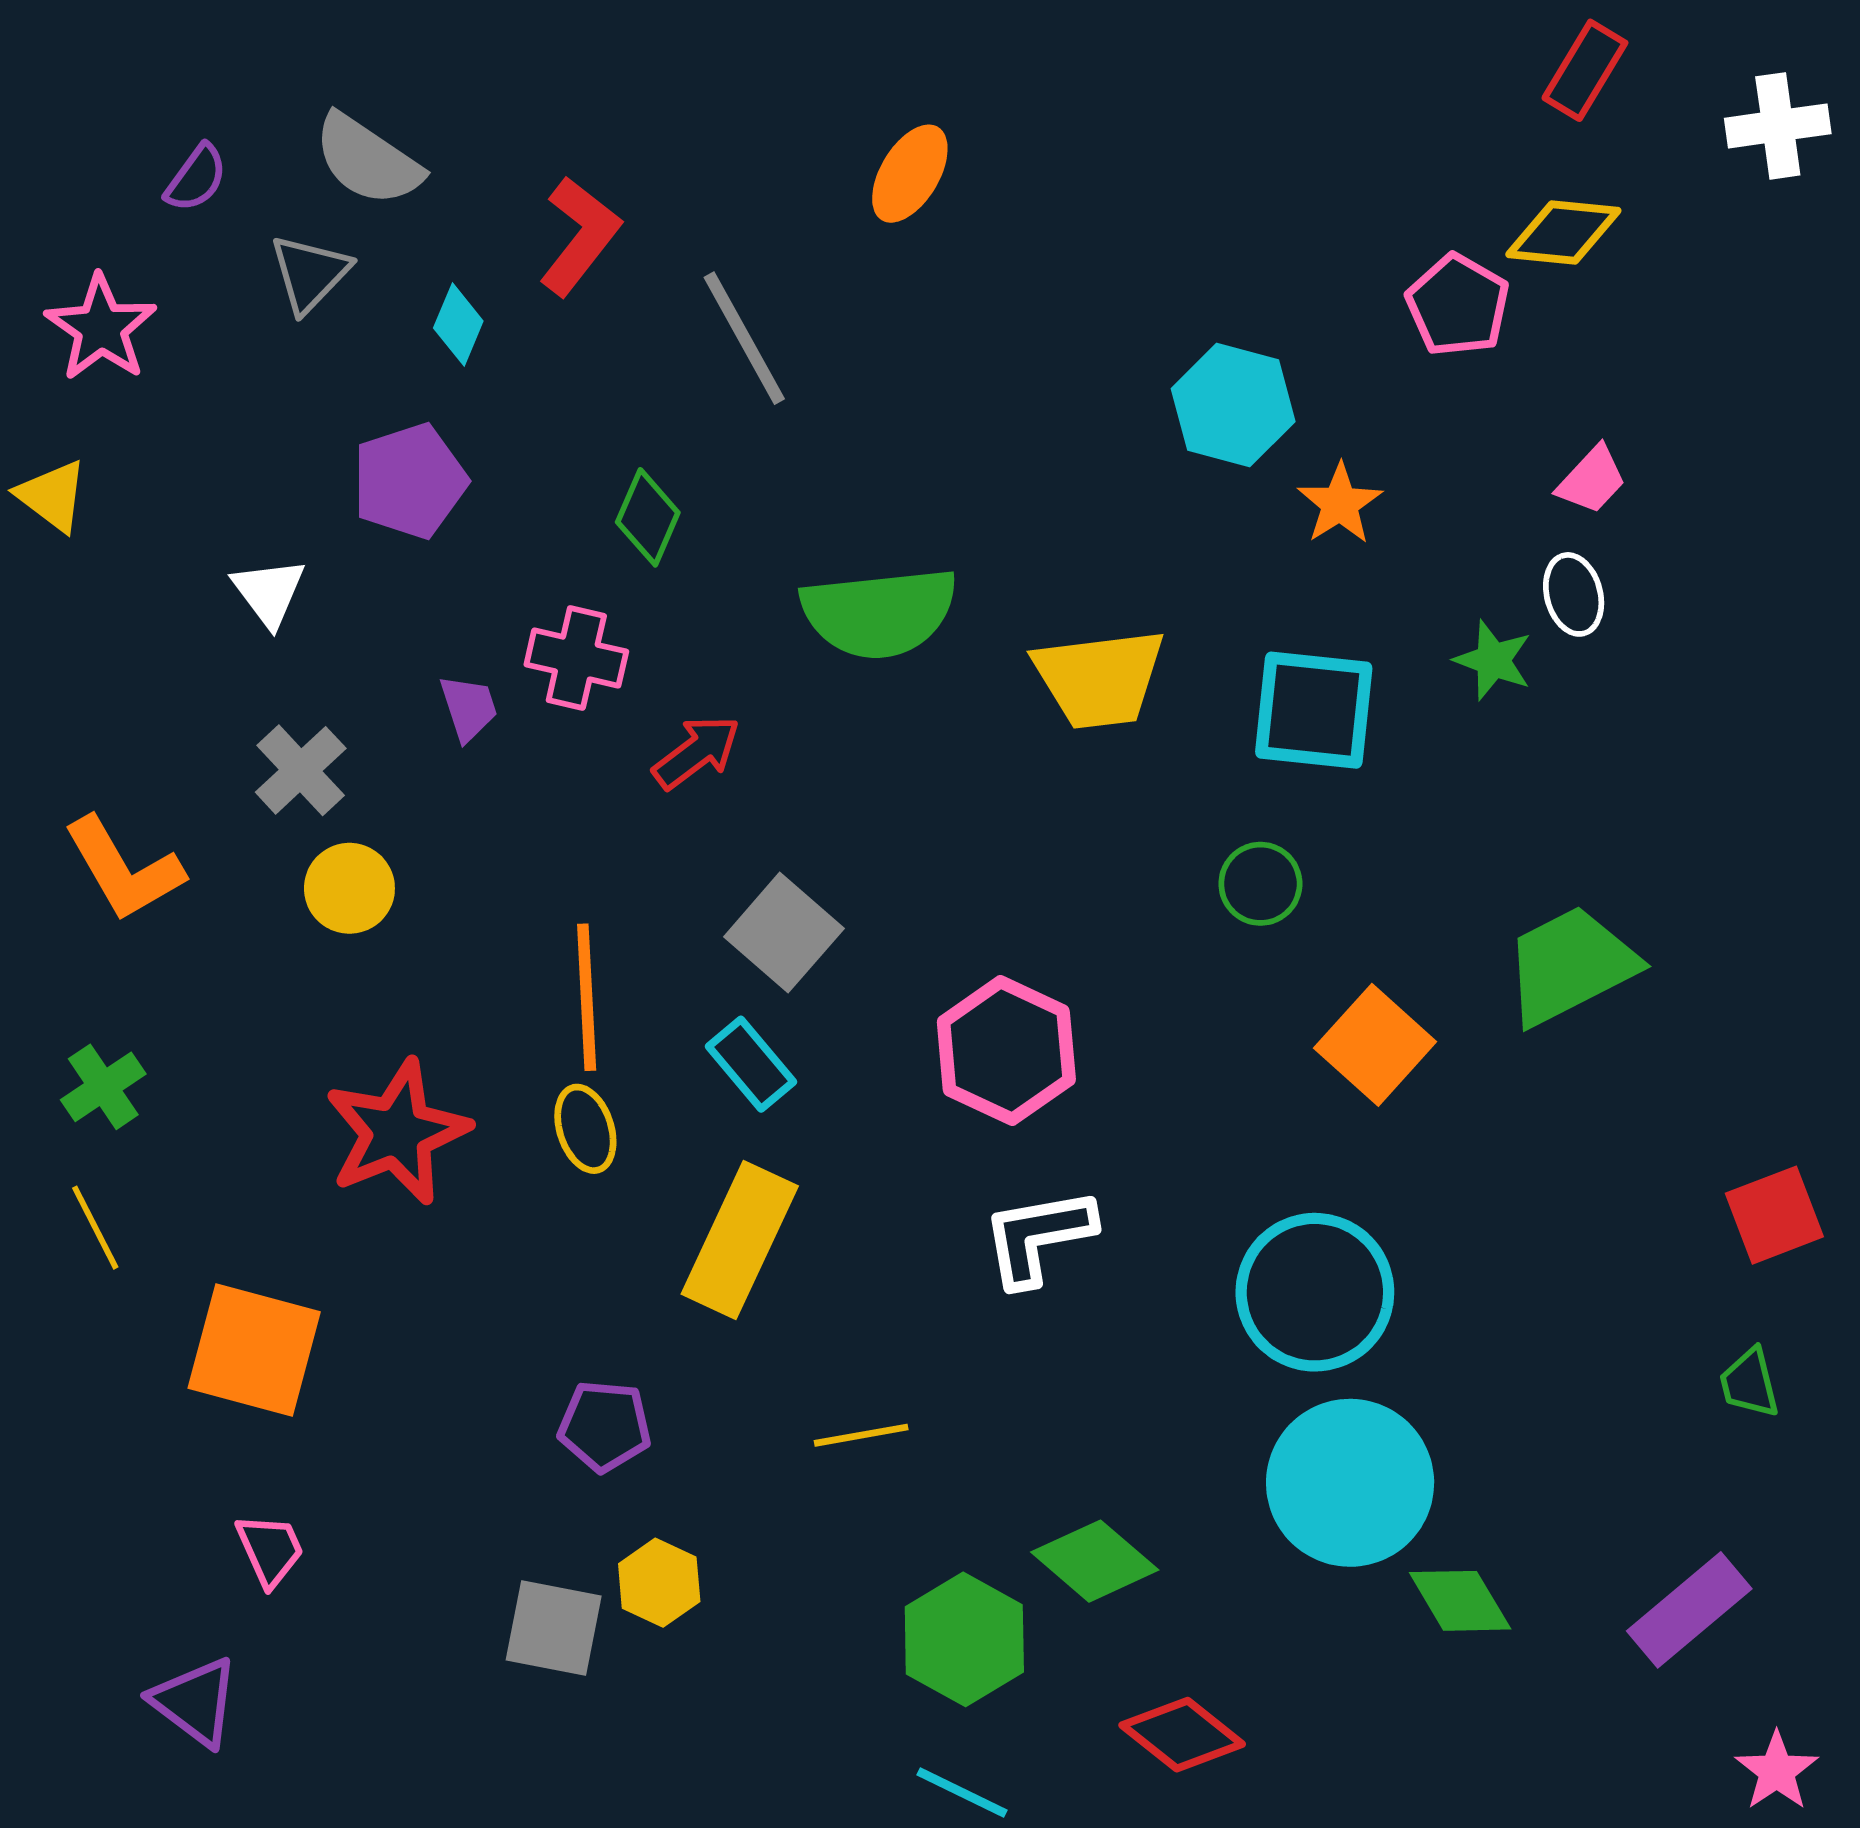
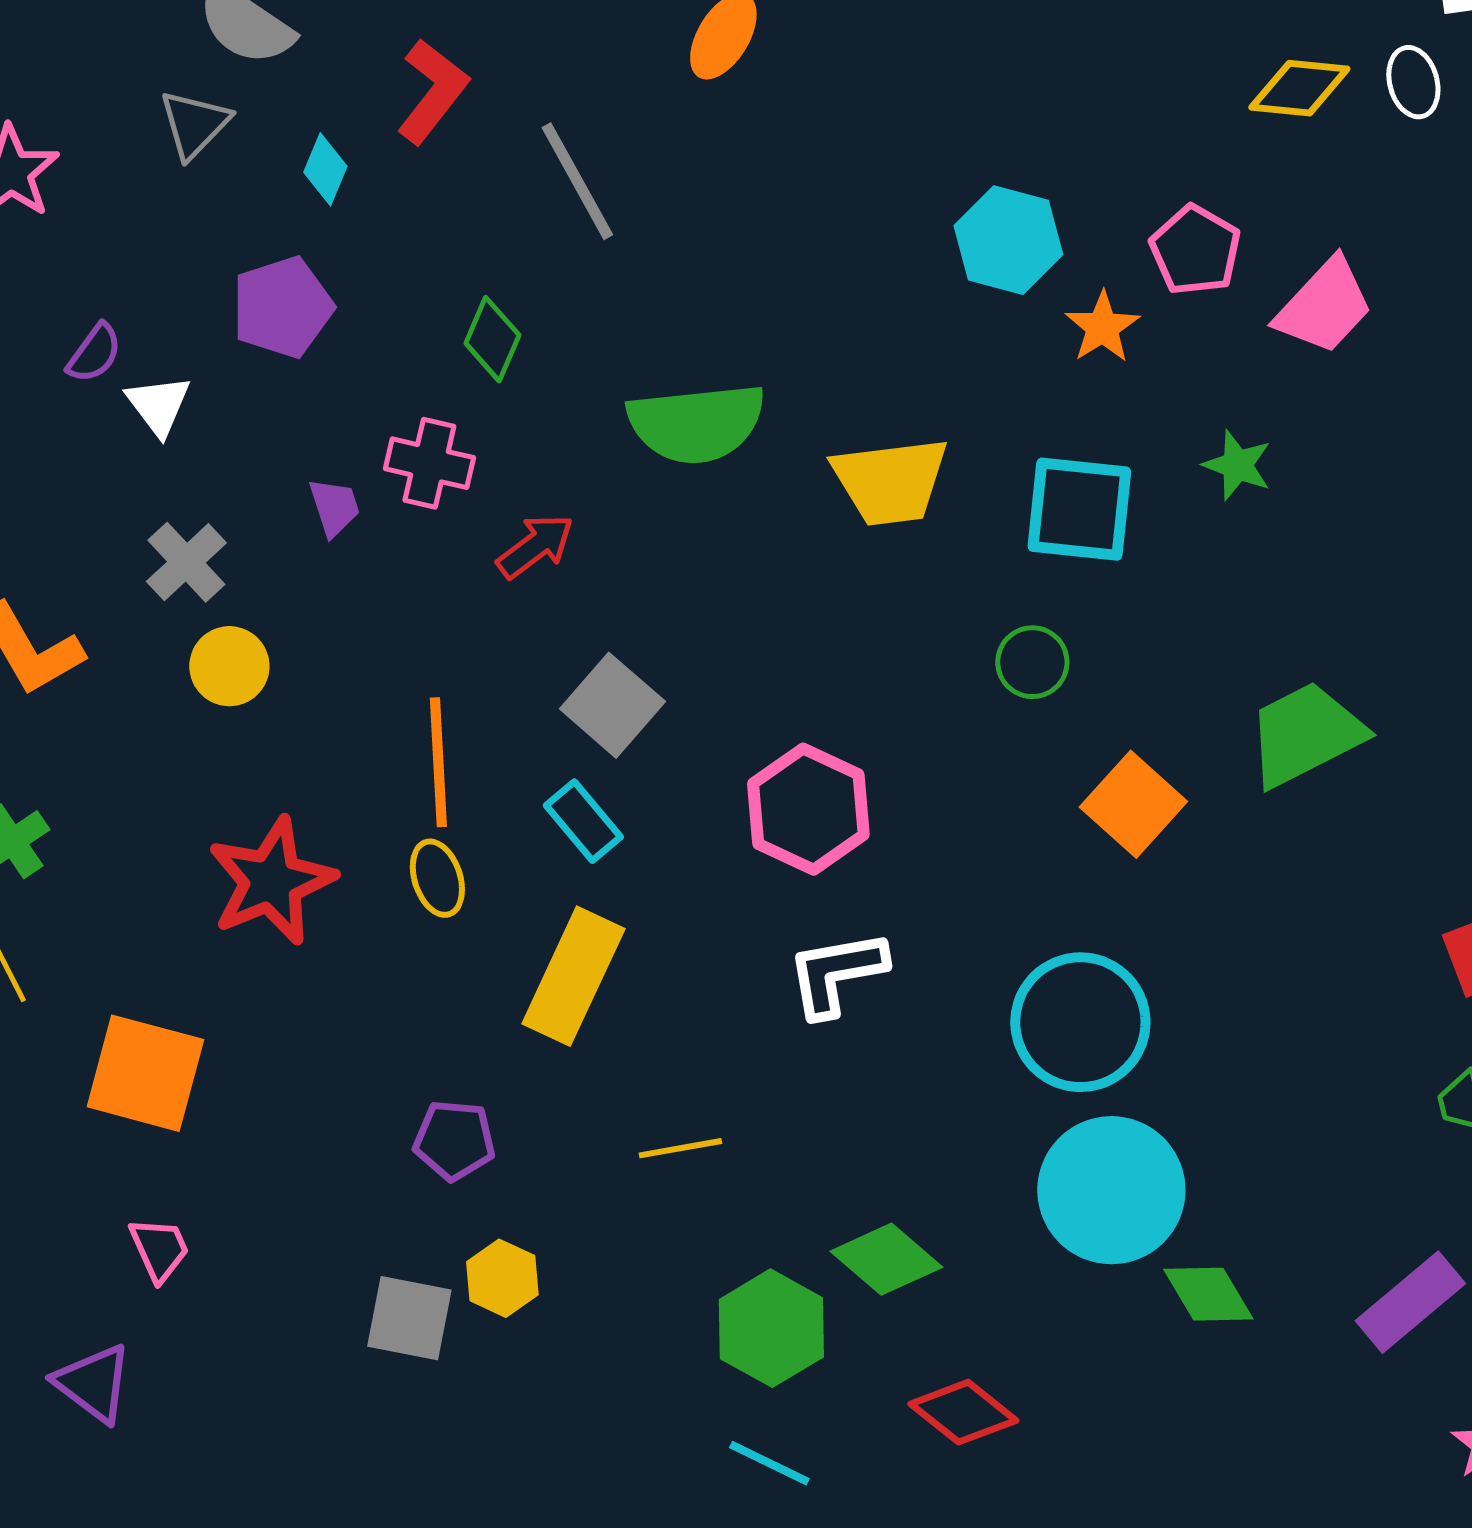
purple semicircle: (196, 178) -> (94, 353), moved
pink pentagon: (1458, 305) -> (1195, 250), moved
pink trapezoid: (1592, 480) -> (1324, 306), size x1.6
white ellipse: (1574, 594) -> (1413, 82), moved

